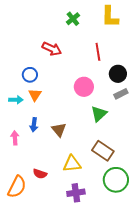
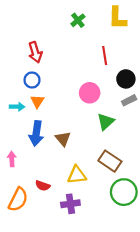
red arrow: (52, 49) -> (35, 52), moved, turned 48
blue arrow: (34, 125) -> (36, 133), size x1.6
pink arrow: (15, 138) -> (12, 159), moved
purple cross: (76, 193) -> (70, 204), moved

